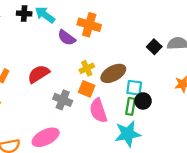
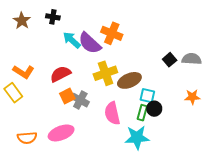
cyan arrow: (45, 15) -> (72, 40), moved
purple semicircle: (67, 38) -> (90, 43), size x1.4
yellow cross: (87, 68) -> (105, 73), size x1.6
orange square: (87, 89) -> (67, 96), moved, turned 35

